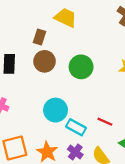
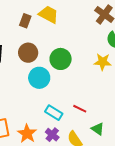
brown rectangle: (40, 37) -> (25, 21), moved
cyan circle: (56, 110) -> (39, 78), moved

